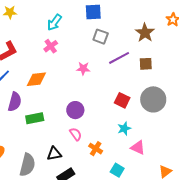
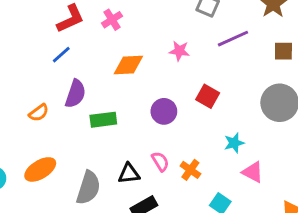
pink cross: (51, 46) -> (112, 20), moved
brown square: (146, 64) -> (283, 51), moved
orange diamond: (36, 79) -> (128, 65), moved
red square: (122, 100) -> (208, 96), moved
pink semicircle: (76, 134) -> (160, 161), moved

